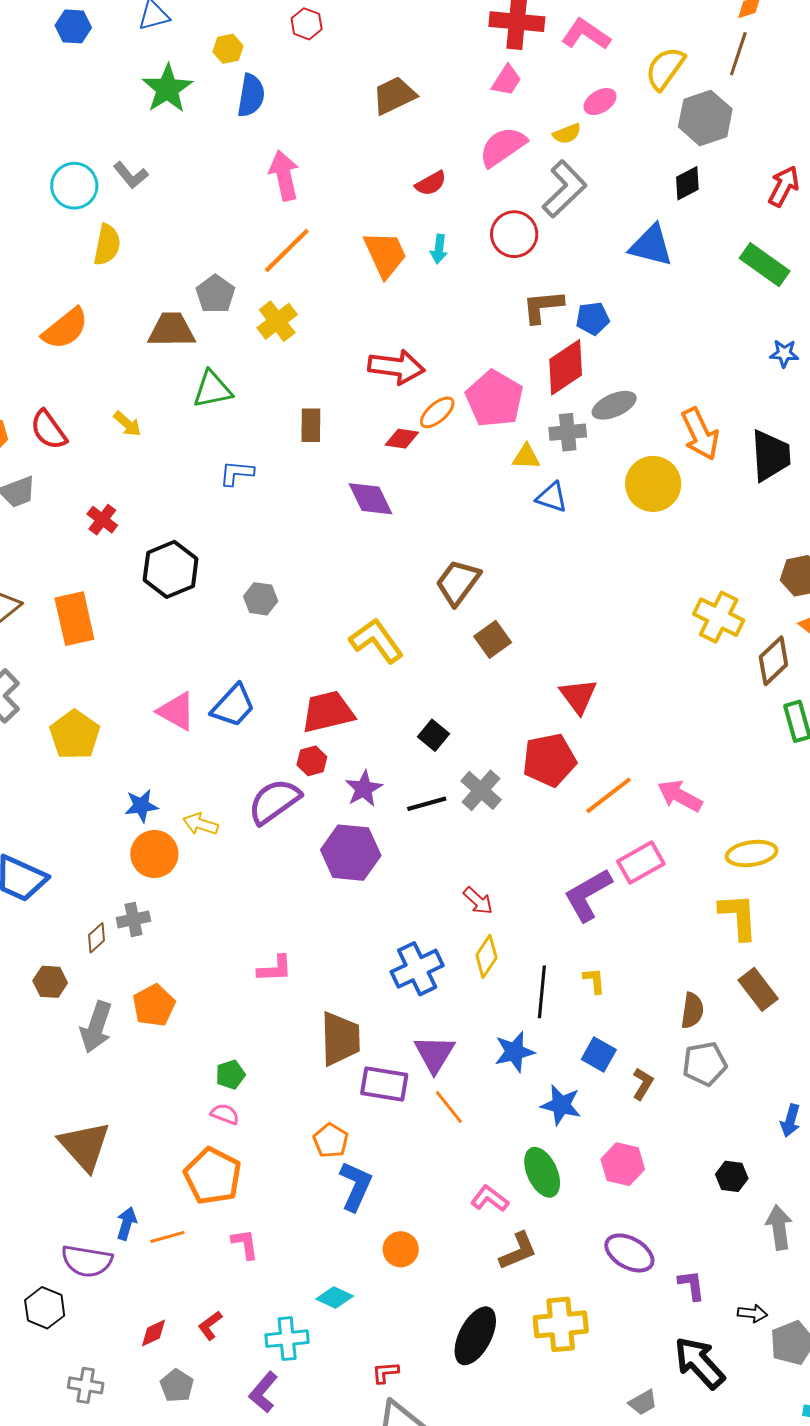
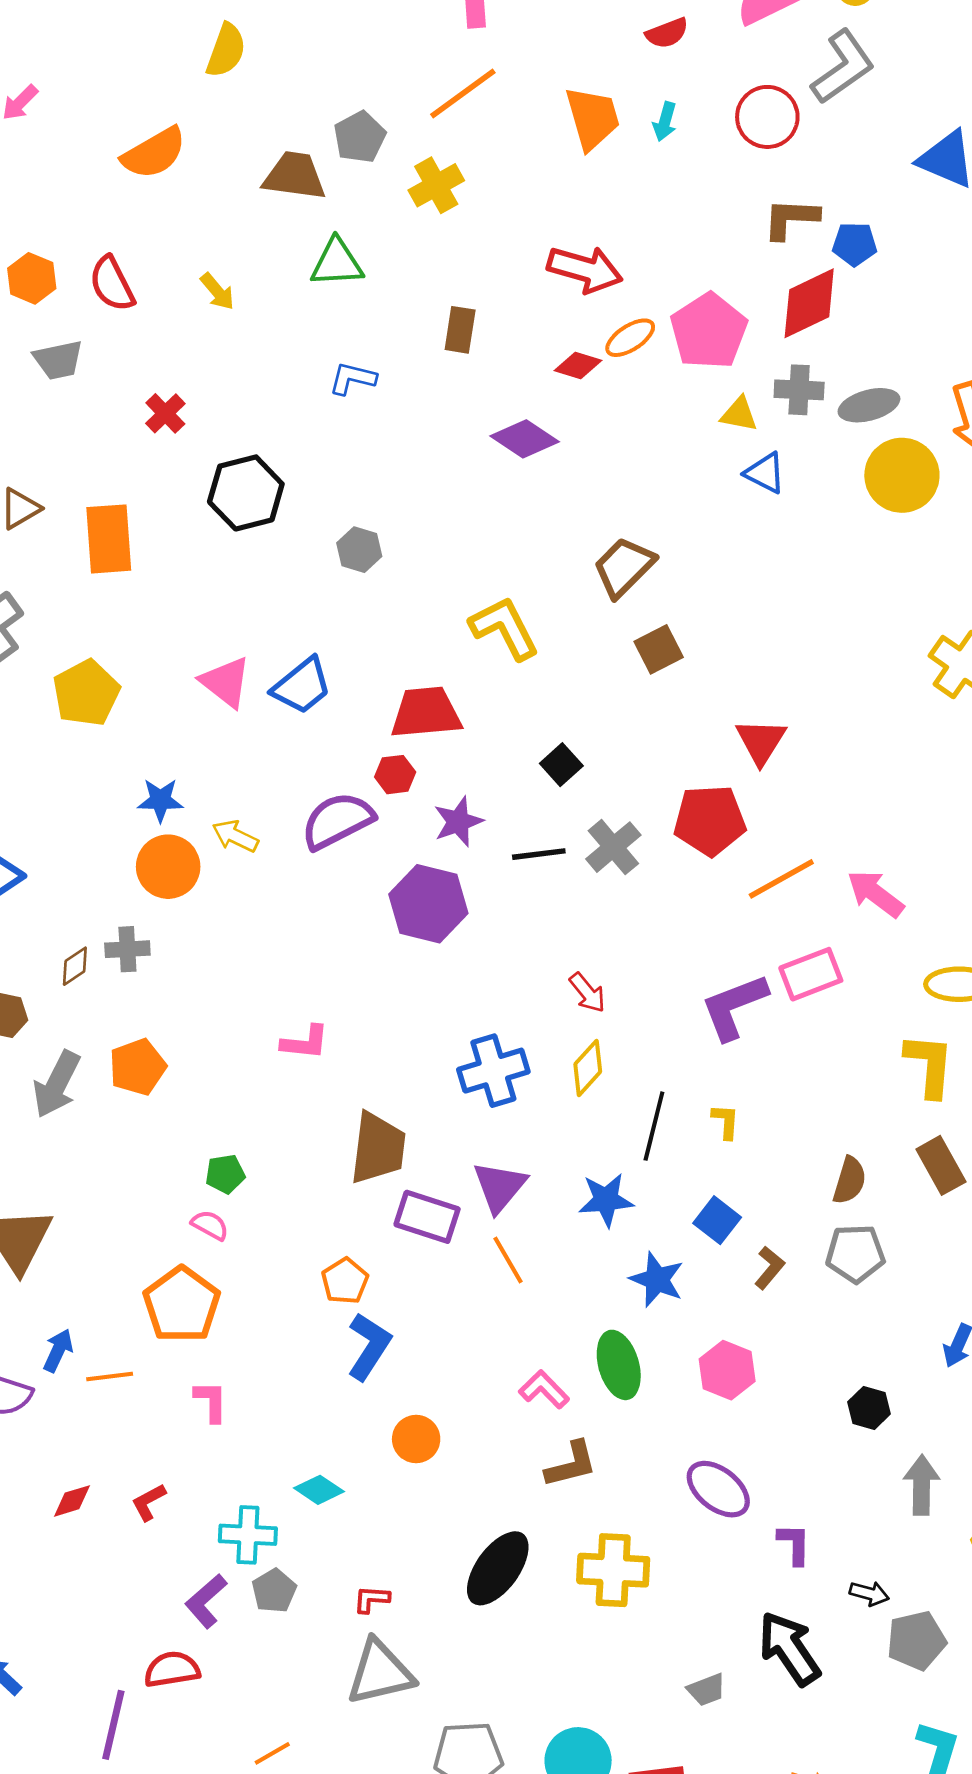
gray ellipse: (614, 405) -> (869, 405), moved
purple diamond: (371, 499) -> (525, 439), turned -39
gray pentagon: (177, 1386) -> (274, 1591), moved

